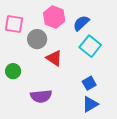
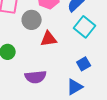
red triangle: (54, 58) -> (49, 39), turned -42
blue triangle: (90, 104) -> (75, 87), moved

